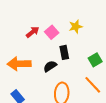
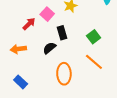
red arrow: (33, 32) -> (29, 24), moved
orange arrow: (19, 64) -> (18, 49), size x0.7

